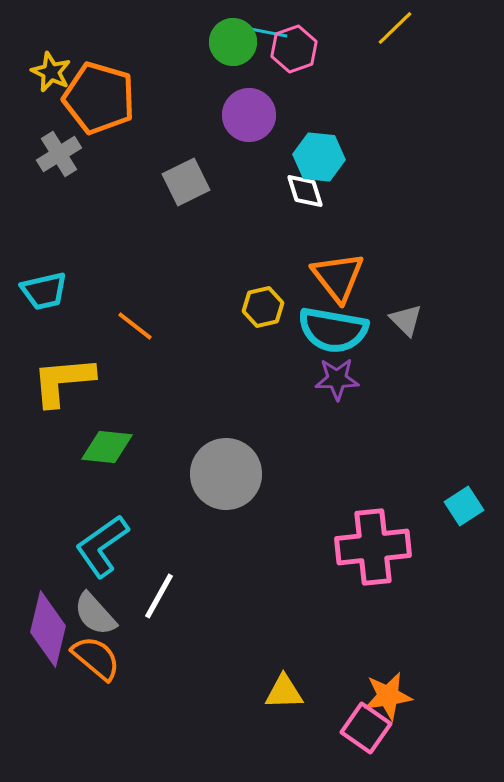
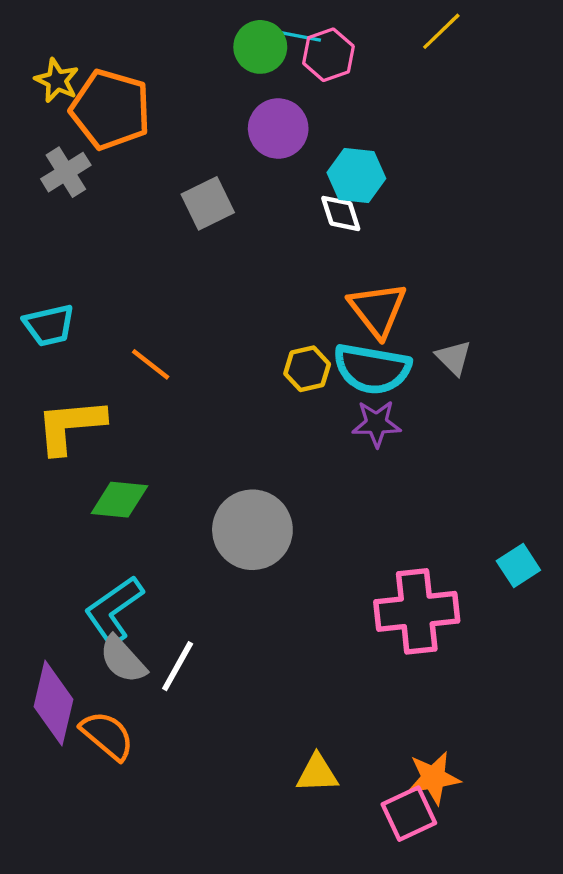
yellow hexagon: (263, 307) -> (307, 369), moved
gray semicircle: (95, 614) -> (123, 659), moved
pink square: (366, 728) -> (409, 814), turned 30

